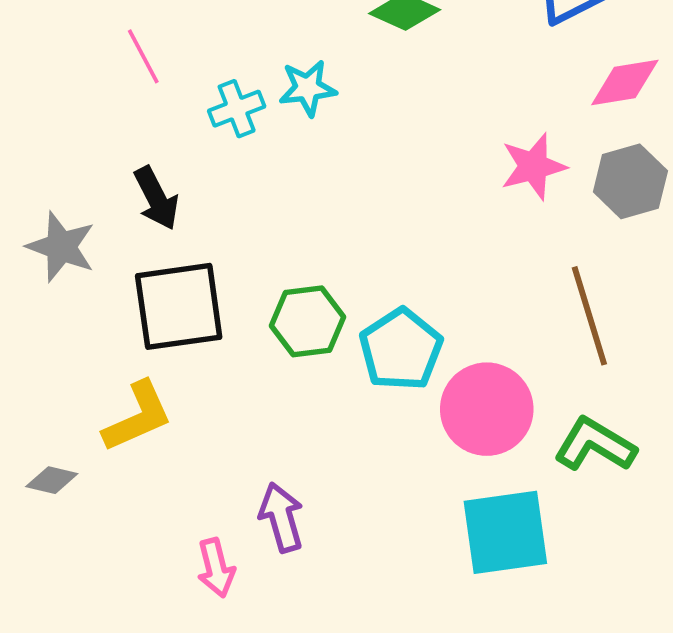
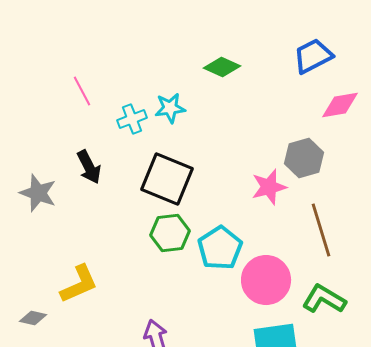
pink star: (533, 166) -> (269, 187), moved
gray hexagon: (630, 181) -> (304, 158), moved
black square: (179, 306) -> (167, 179), moved, turned 30

